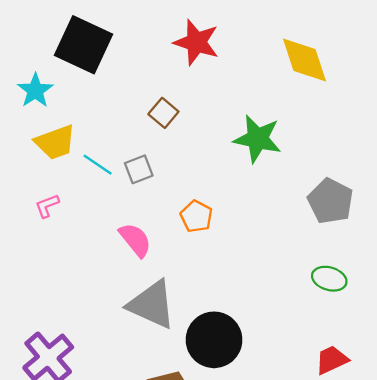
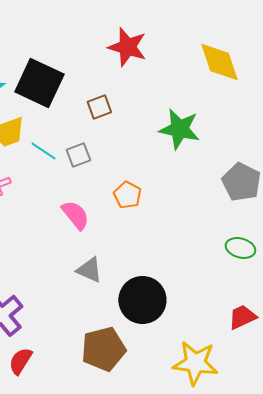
black square: (83, 45) -> (39, 83), moved
brown square: (163, 113) -> (99, 107), turned 30
gray triangle: (152, 305) -> (89, 270), size x0.6

